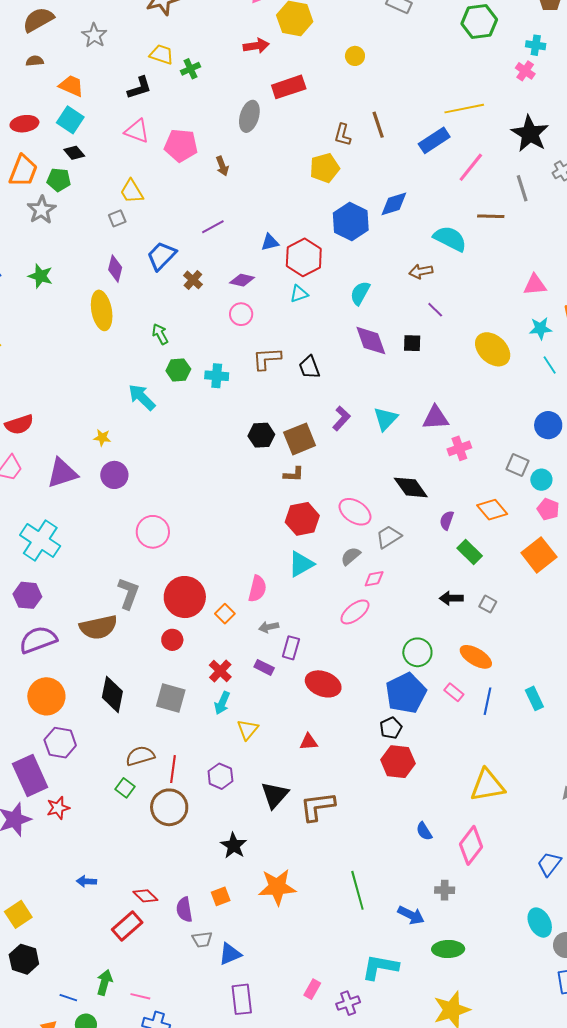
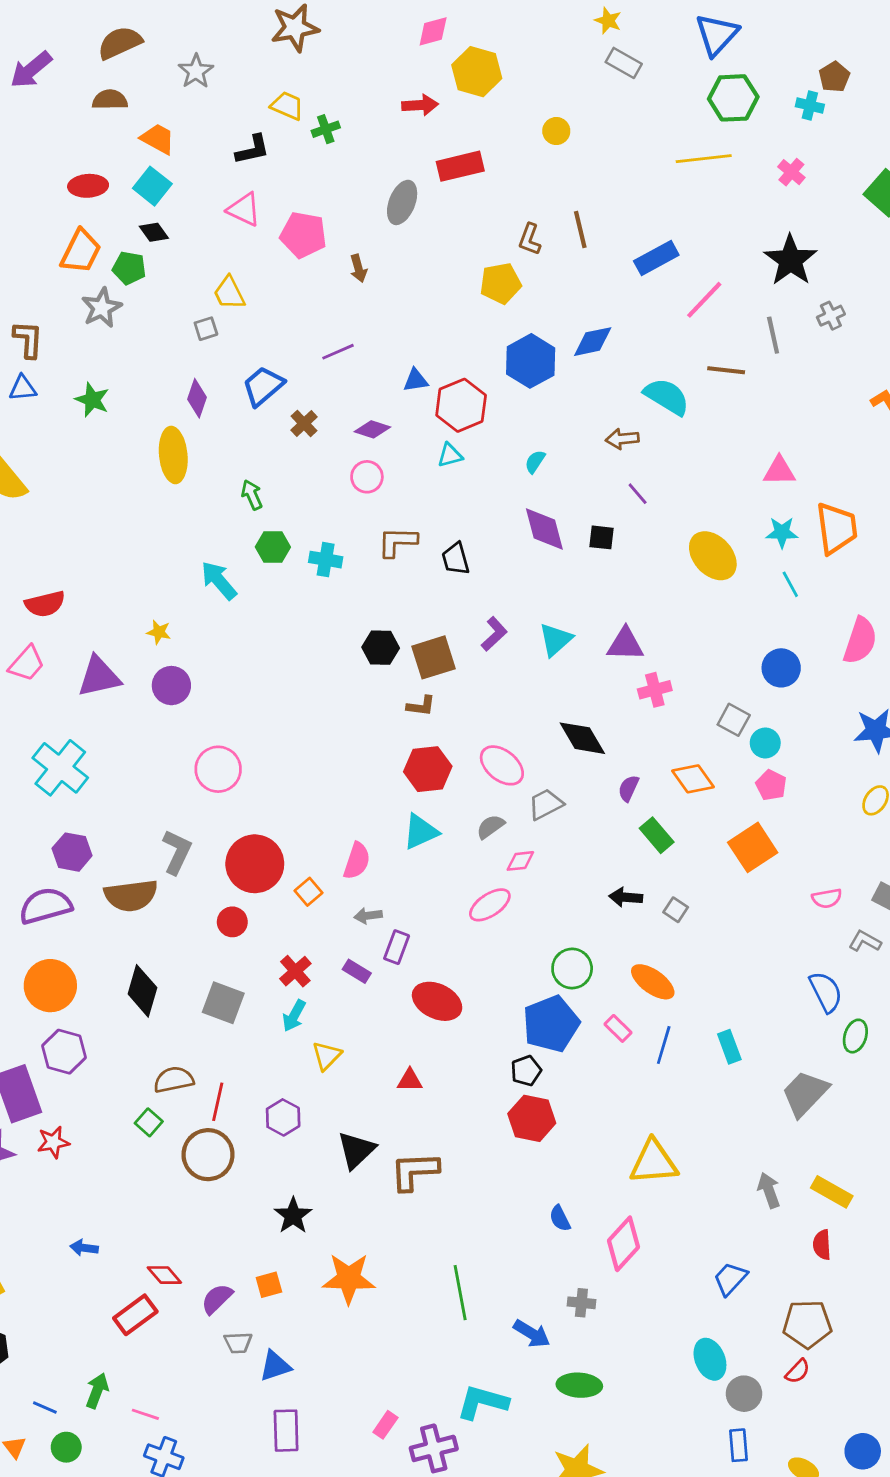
cyan cross: (536, 45) -> (810, 106), moved
brown semicircle: (35, 61) -> (110, 100), size x1.4
yellow line: (464, 109) -> (704, 159), moved
cyan semicircle: (360, 293) -> (535, 462), size x0.7
purple hexagon: (27, 595) -> (72, 852), moved
purple semicircle: (184, 910) -> (217, 1299), turned 50
purple cross: (348, 1003) -> (434, 1448), size x1.4

